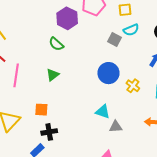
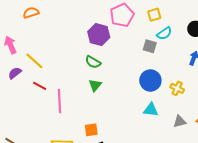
green triangle: (53, 75) -> (95, 85), moved
cyan triangle: (103, 112) -> (151, 110), moved
gray triangle: (116, 127) -> (180, 121), moved

